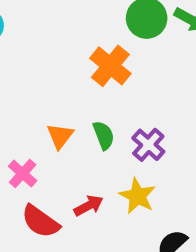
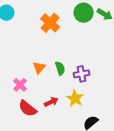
orange cross: (110, 66) -> (50, 23), moved
purple cross: (148, 145) -> (81, 74), turned 35

